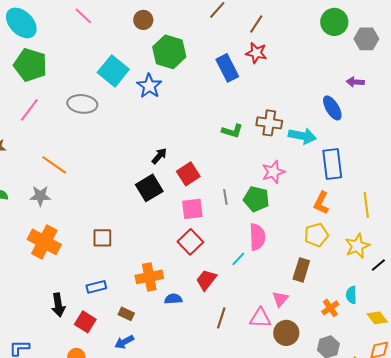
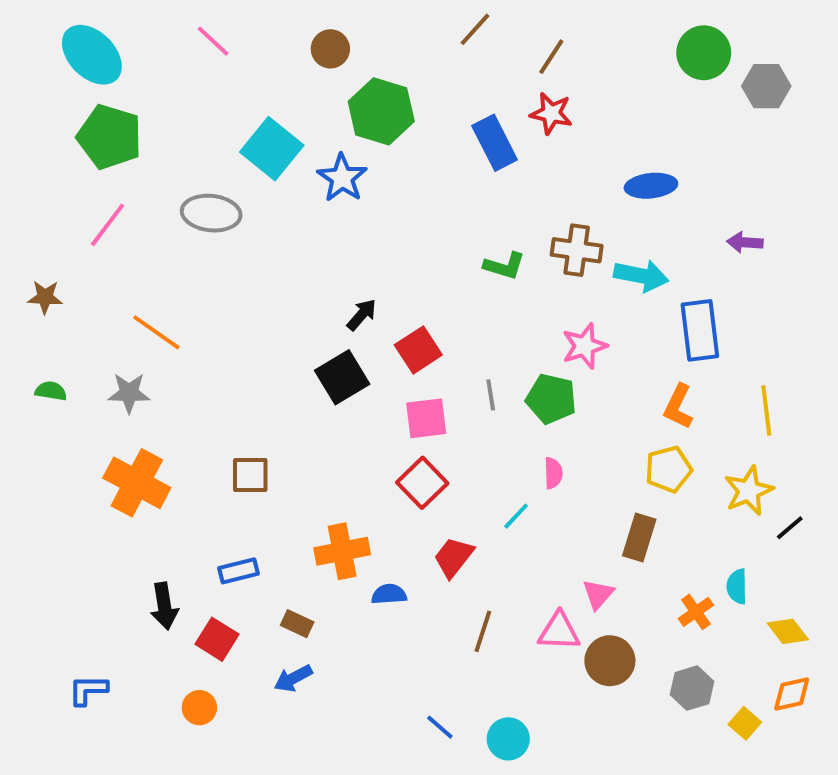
purple arrow: (355, 82) -> (745, 242), moved
blue ellipse: (332, 108) -> (651, 186), moved, turned -65
pink semicircle: (257, 237) -> (553, 473), size x0.6

